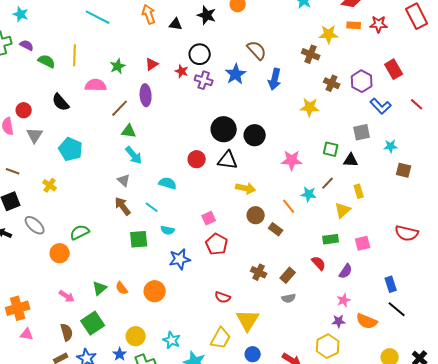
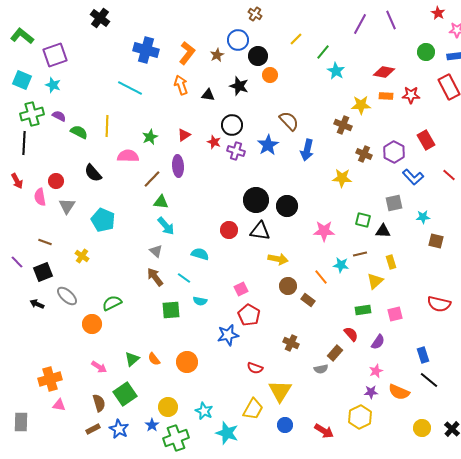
brown line: (328, 183) -> (360, 254), turned 32
blue star: (180, 259) -> (228, 335), moved
brown rectangle: (288, 275) -> (335, 353), moved

